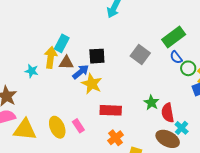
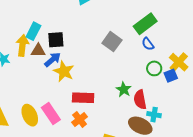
black square: (97, 56) -> (56, 40), moved
green circle: (188, 68) -> (154, 68), moved
pink rectangle: (78, 126) -> (51, 114), size x1.5
cyan cross: (182, 128) -> (154, 115), turned -32
orange cross: (116, 138) -> (80, 120), moved

